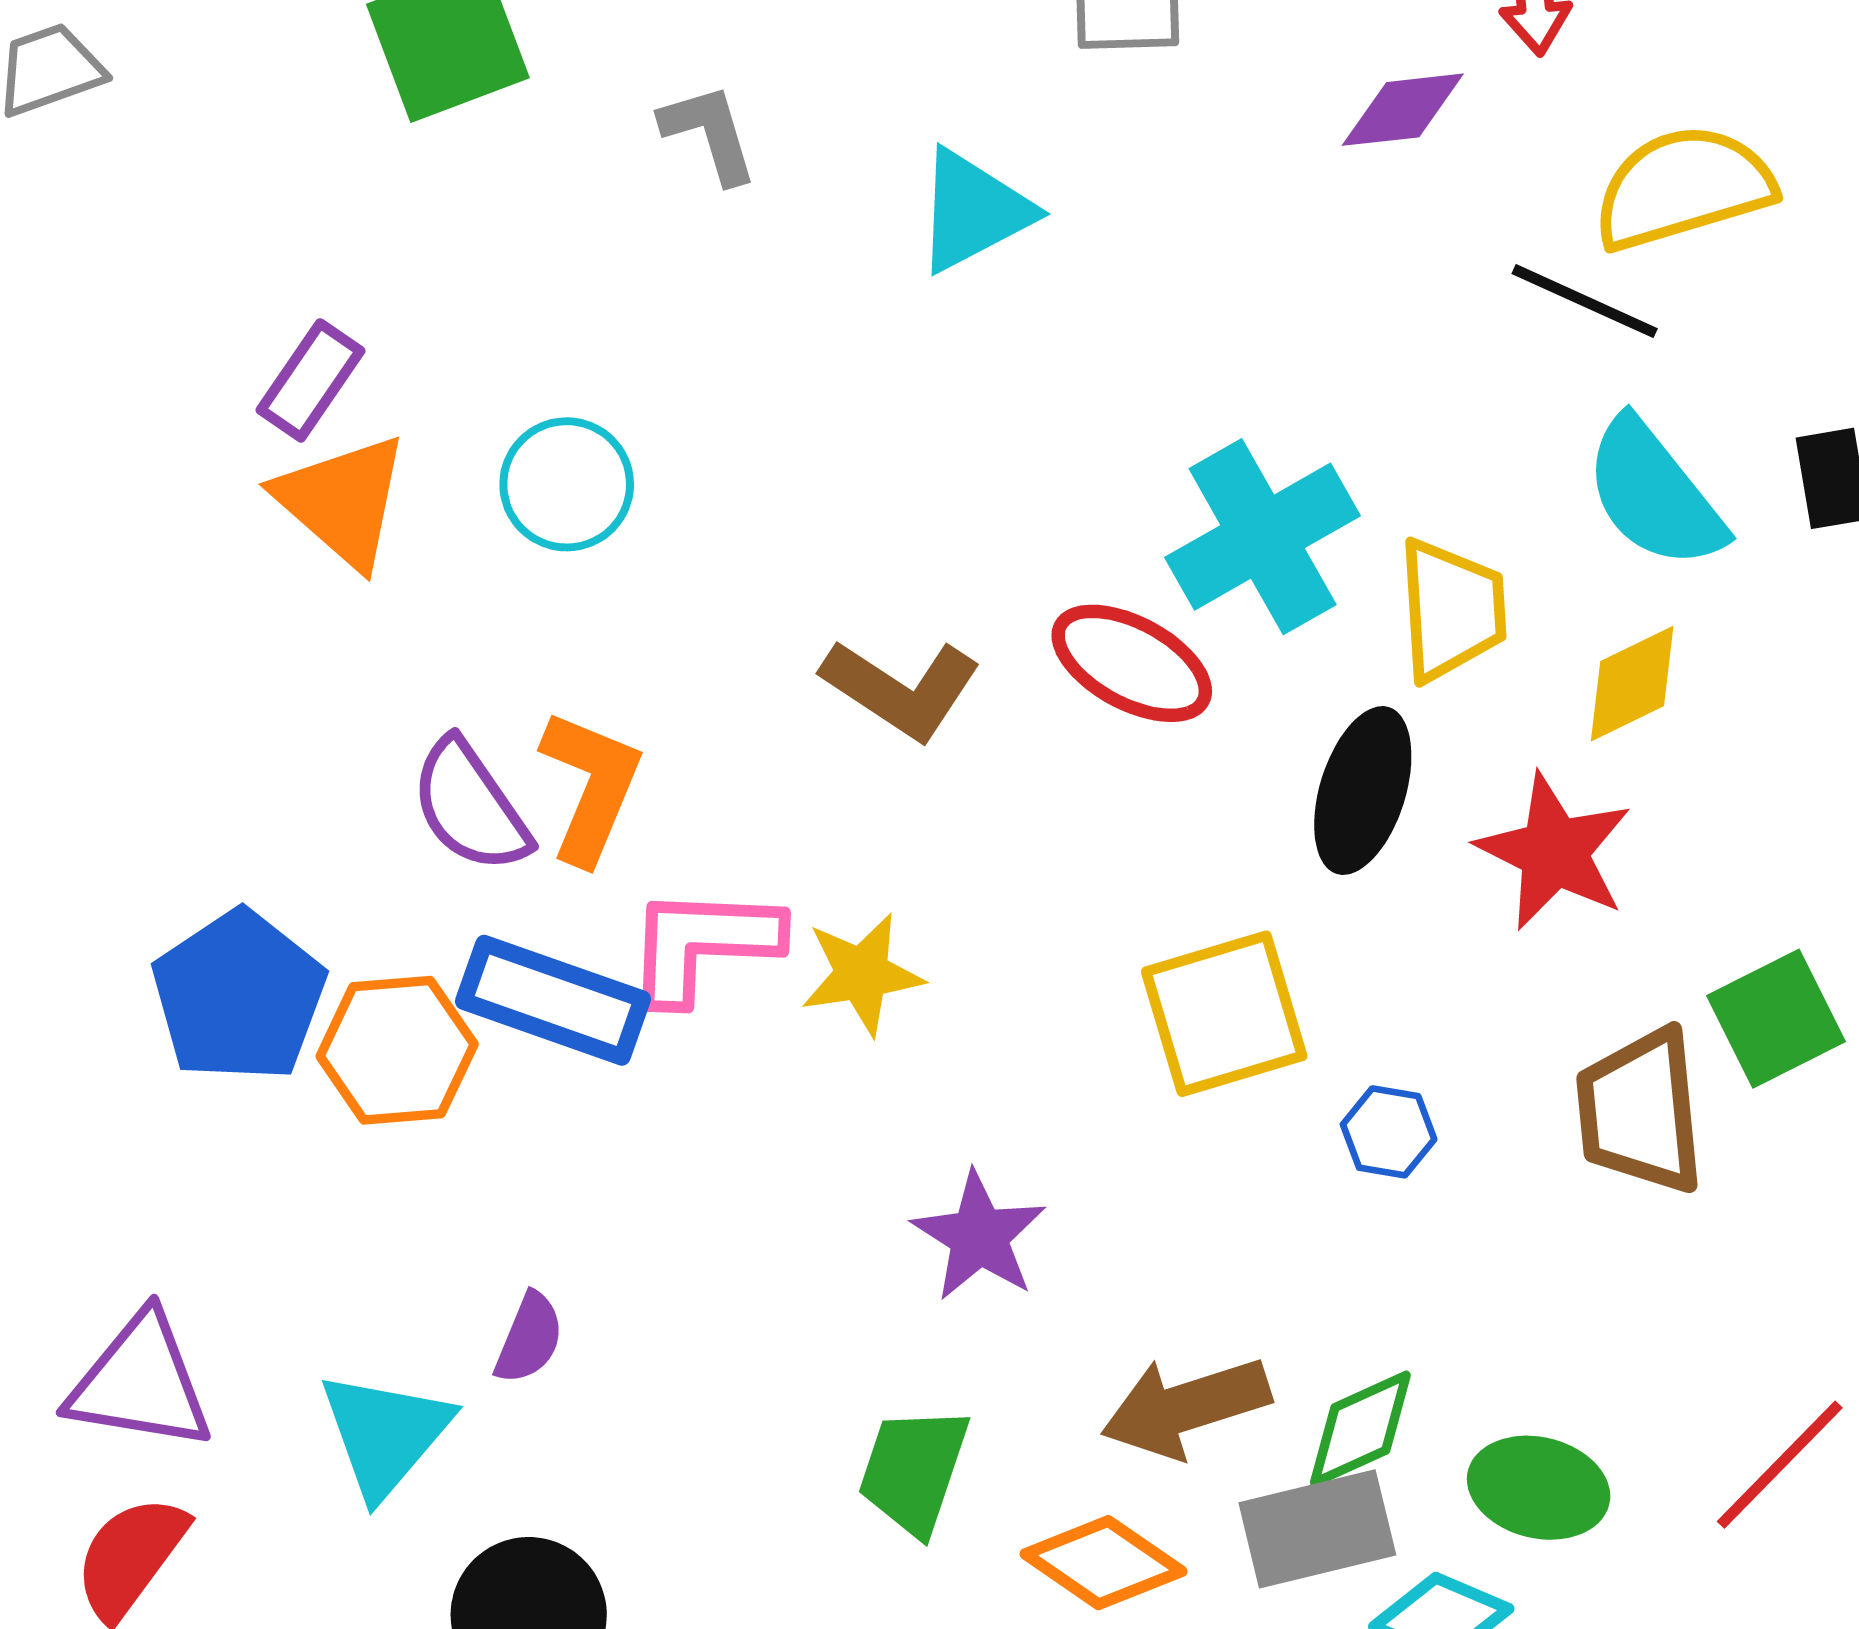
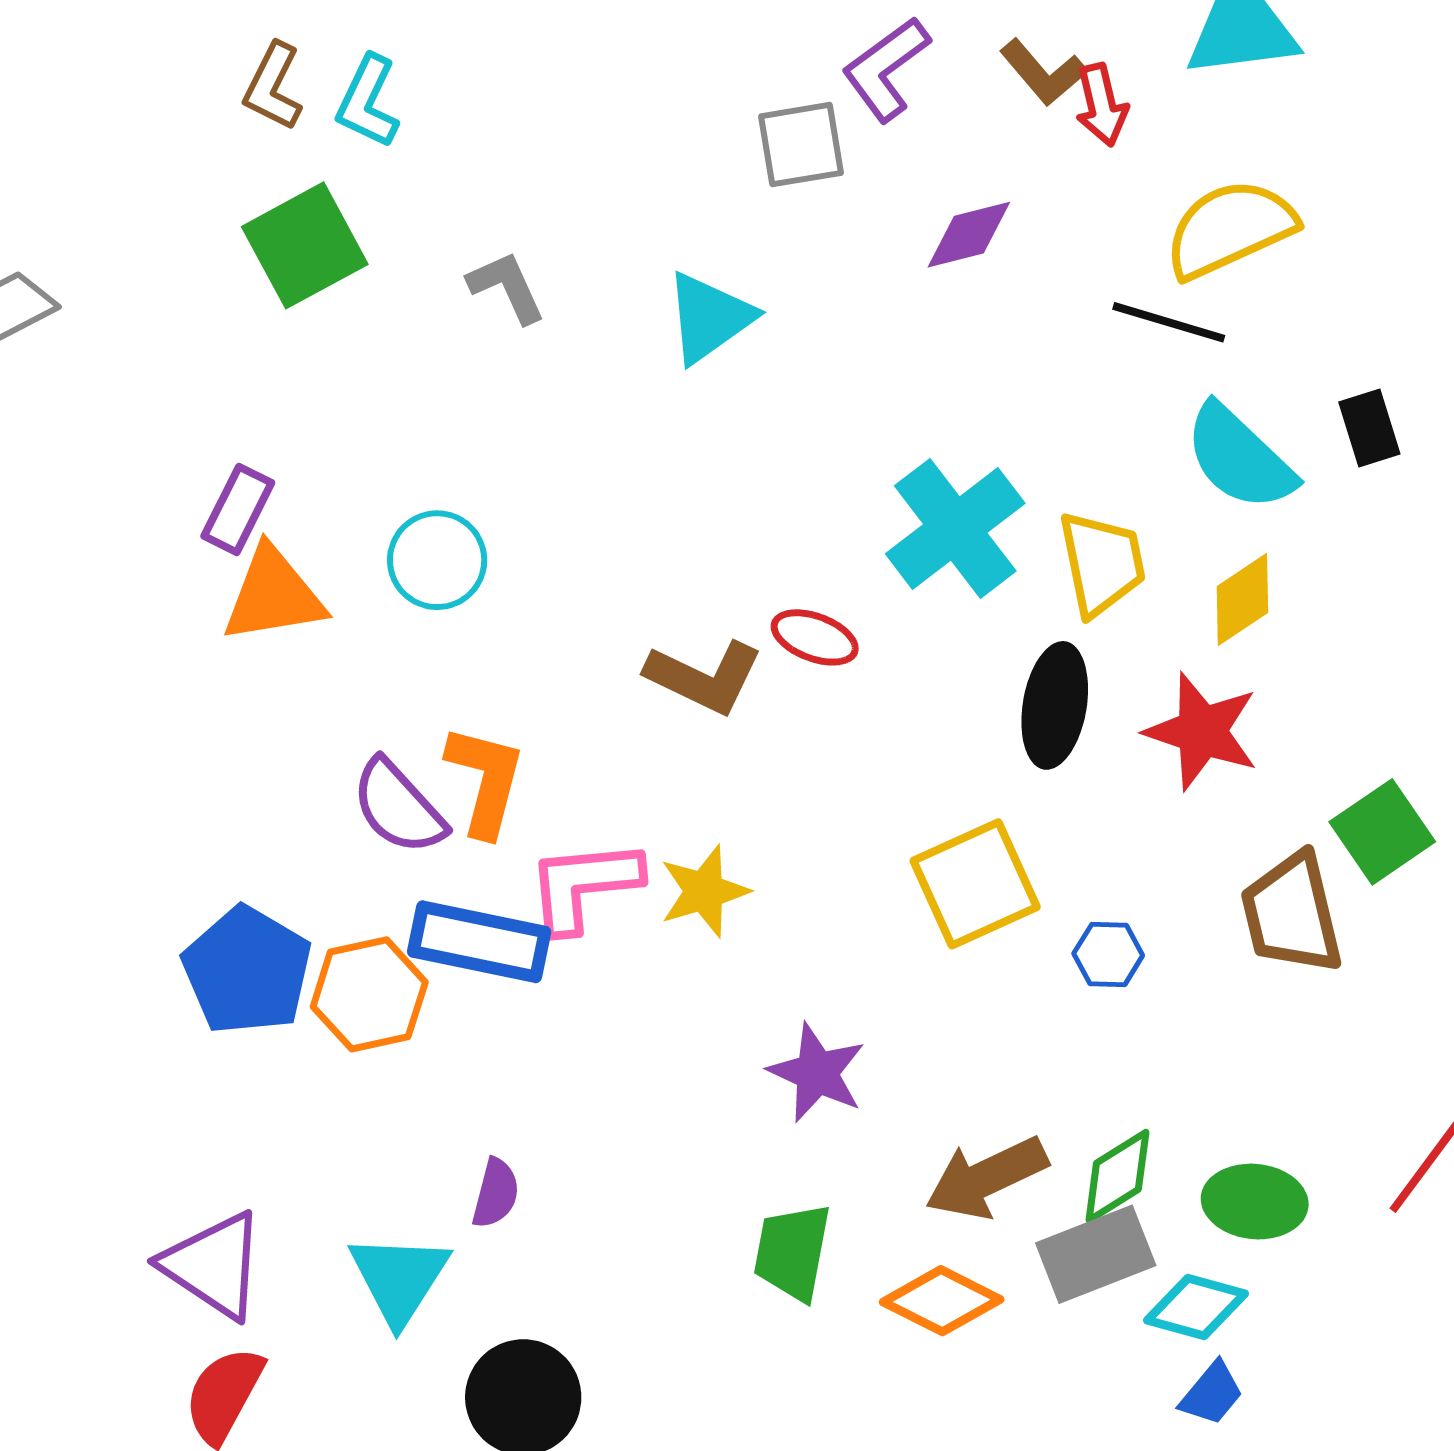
purple diamond: (1403, 110) -> (969, 235), moved
orange triangle: (342, 501) -> (273, 595), turned -43
red ellipse: (1132, 663) -> (815, 637), moved, size x0.7
purple triangle: (140, 1382) -> (213, 1265), turned 32

